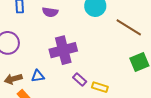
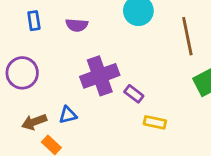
brown line: (129, 27) -> (187, 36), turned 52
purple rectangle: (80, 79) -> (134, 94), moved

